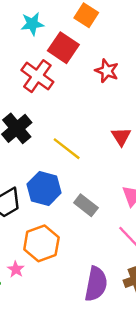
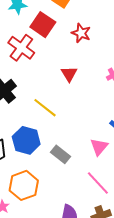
red star: (107, 71) -> (81, 33), moved
red triangle: (121, 137) -> (69, 74), moved

